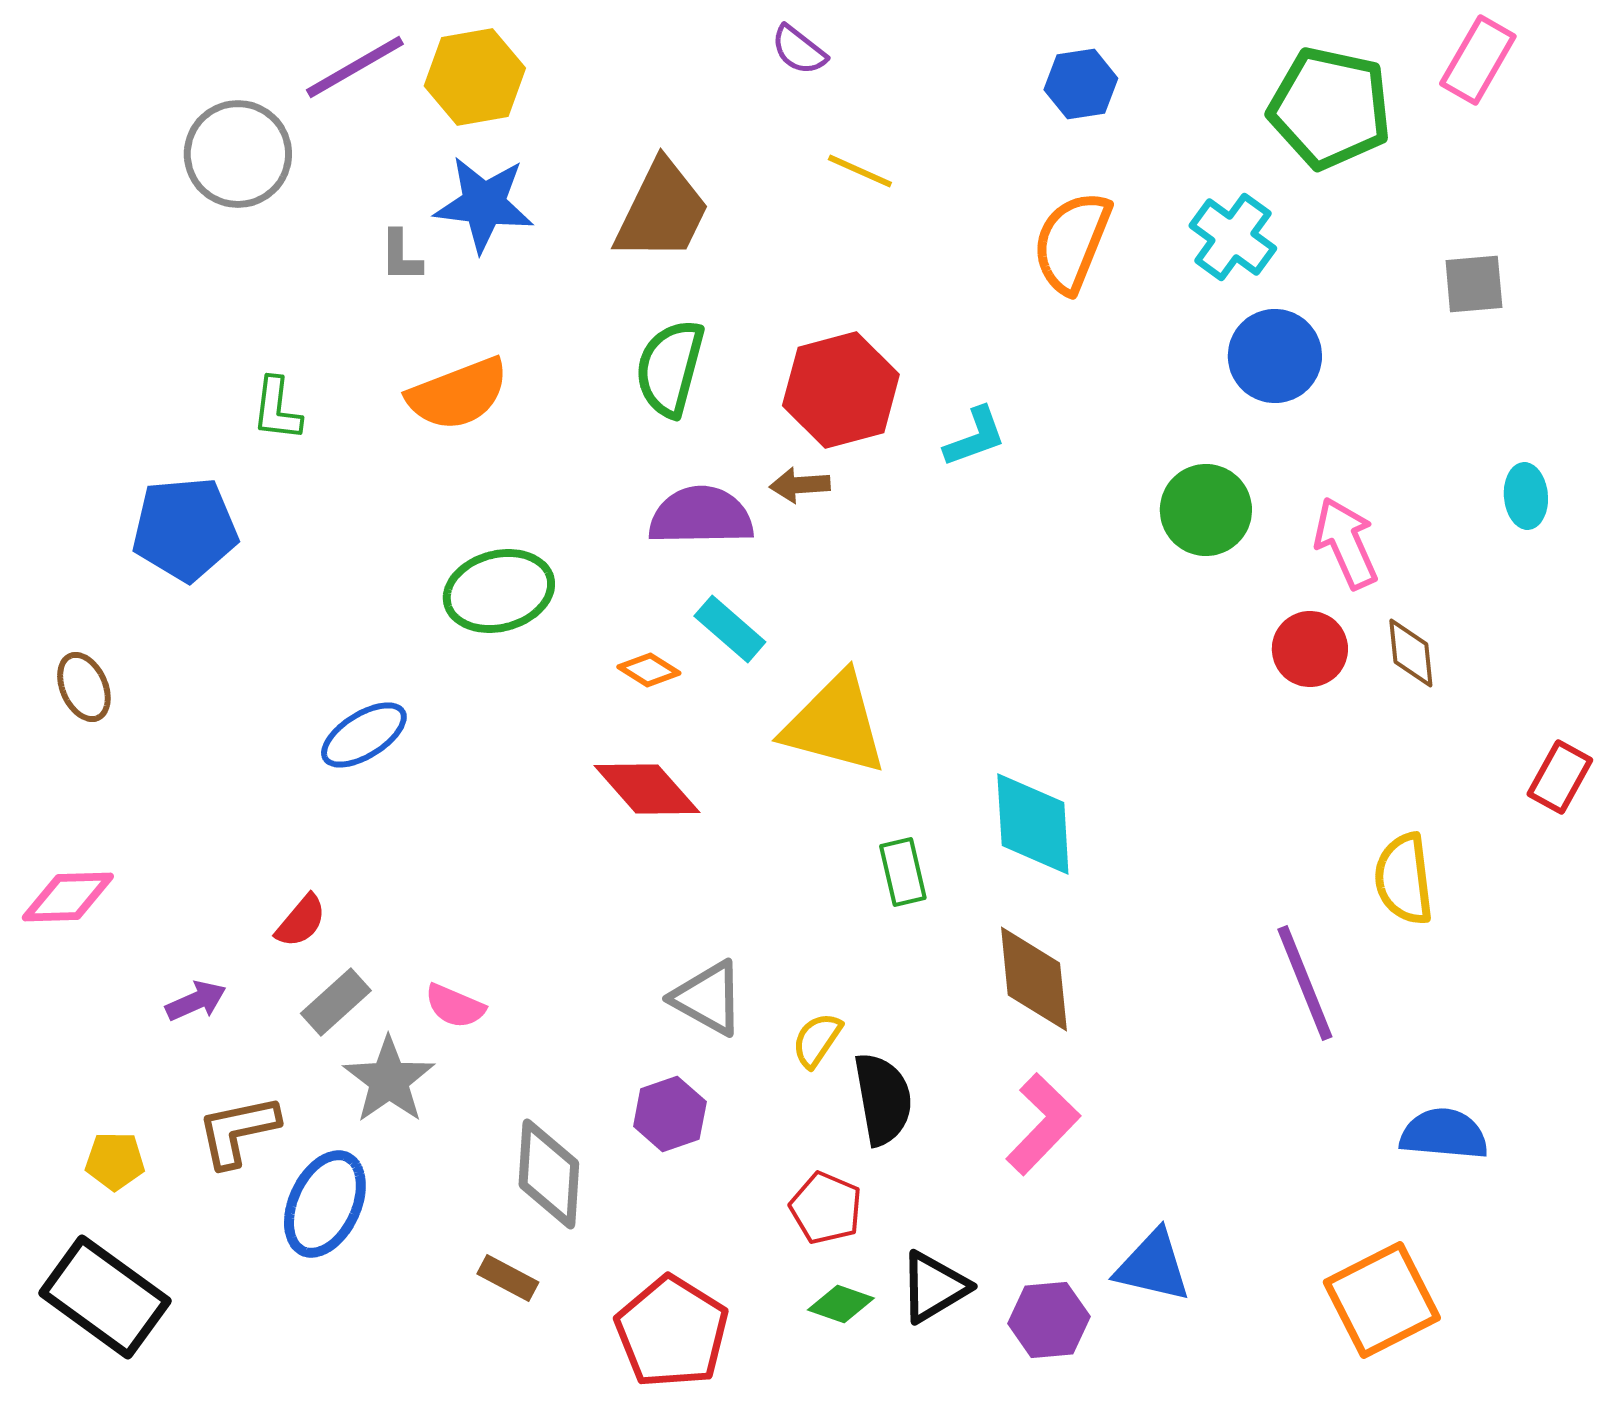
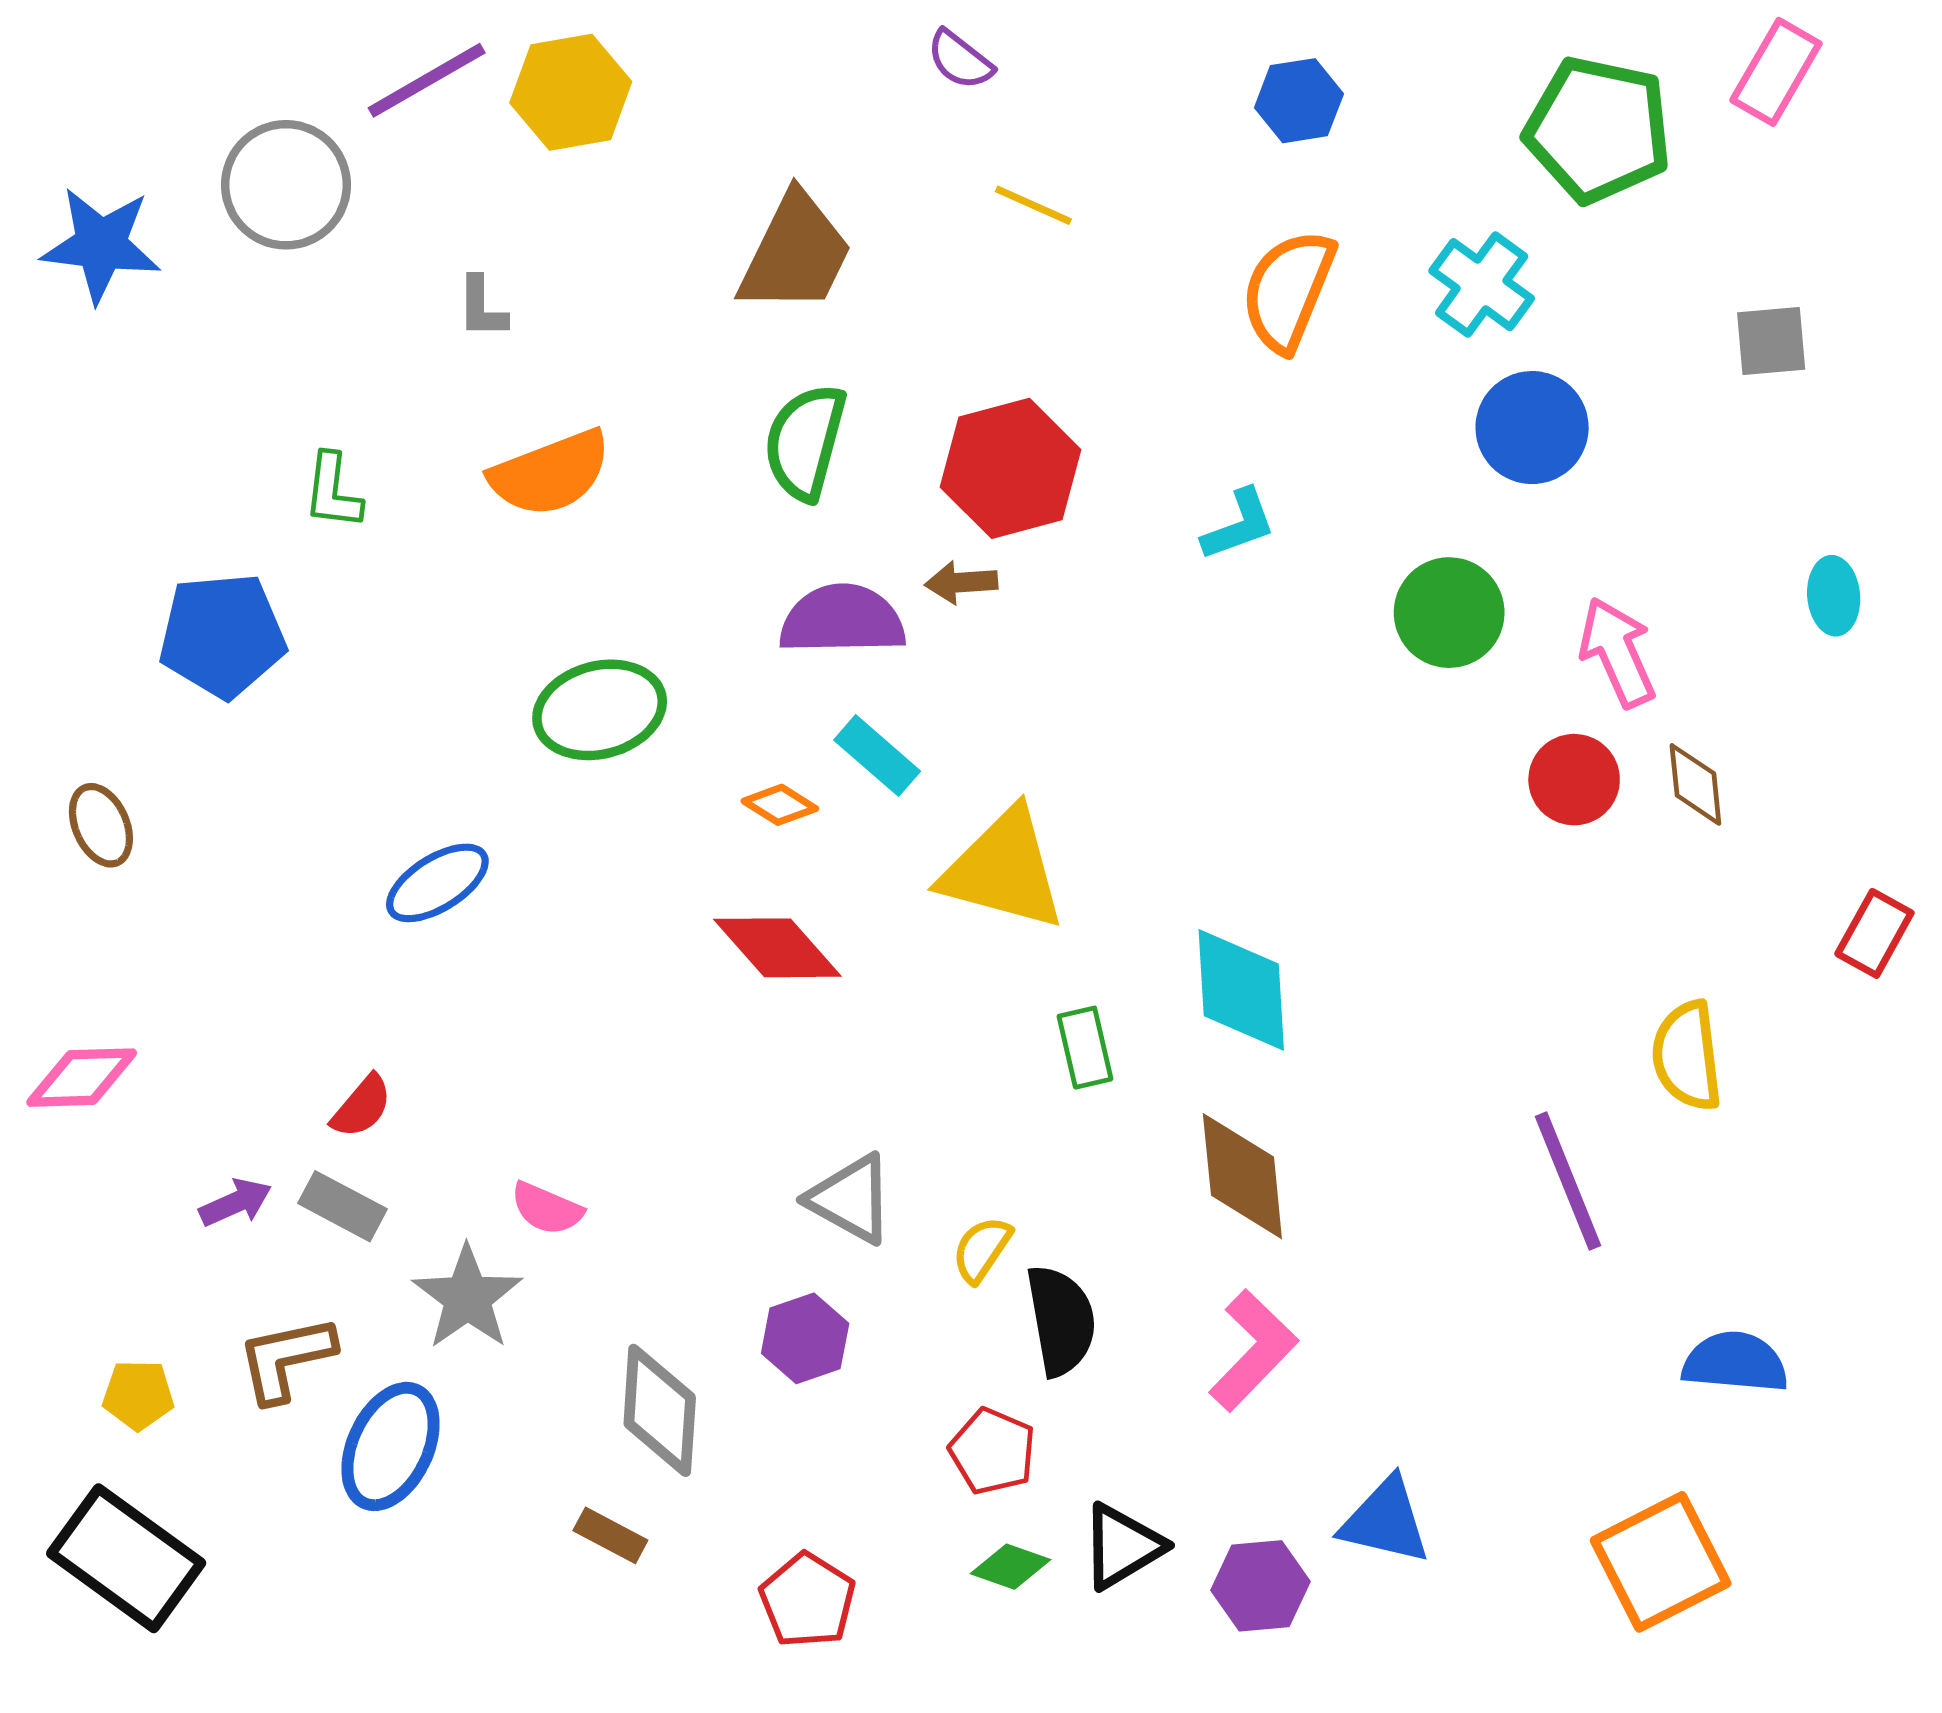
blue star: (484, 204) -> (101, 245), moved
cyan L-shape: (975, 437) -> (1239, 525), moved
gray rectangle: (336, 1002) -> (342, 1206), moved, turned 70
red pentagon: (672, 1332) -> (807, 1600), size x0.7

